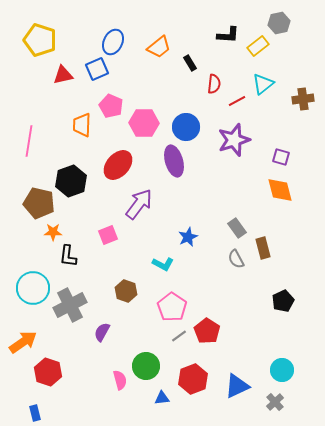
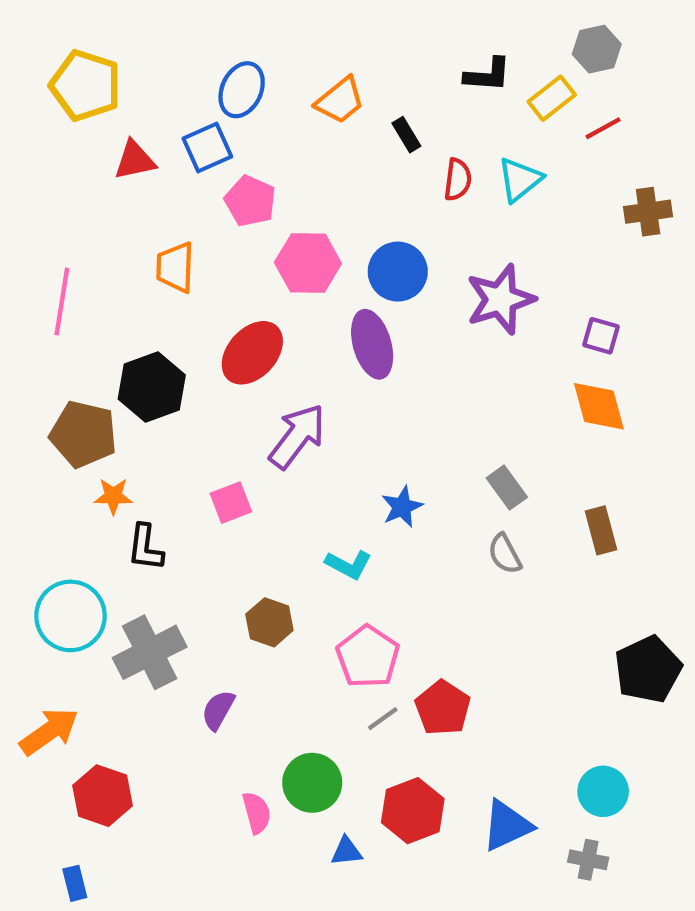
cyan triangle: (263, 84) -> (520, 180), moved
red line: (237, 101) -> (603, 128), moved
pink pentagon: (111, 106) -> (250, 201), moved
brown rectangle: (263, 248) -> (601, 530), moved
black pentagon: (283, 301) -> (648, 669), moved, size x1.4
gray cross: (275, 402) -> (588, 860), turned -36

